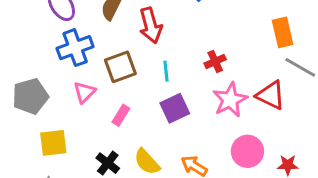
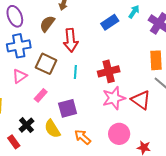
red cross: (215, 61) -> (109, 71), size x1.5
brown square: (120, 67) -> (46, 64), turned 35
purple square: (175, 108) -> (68, 108), moved

